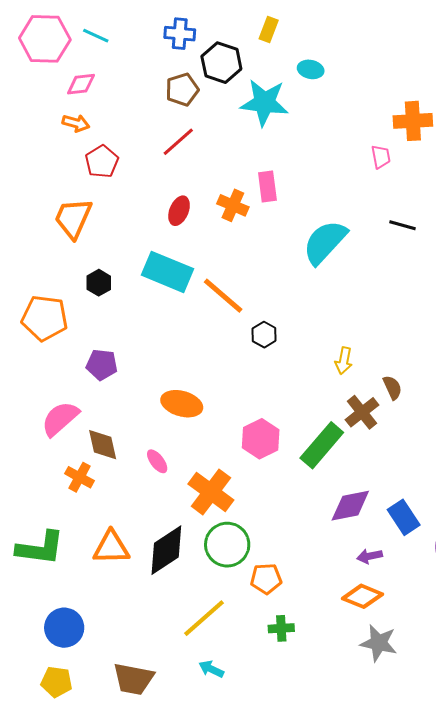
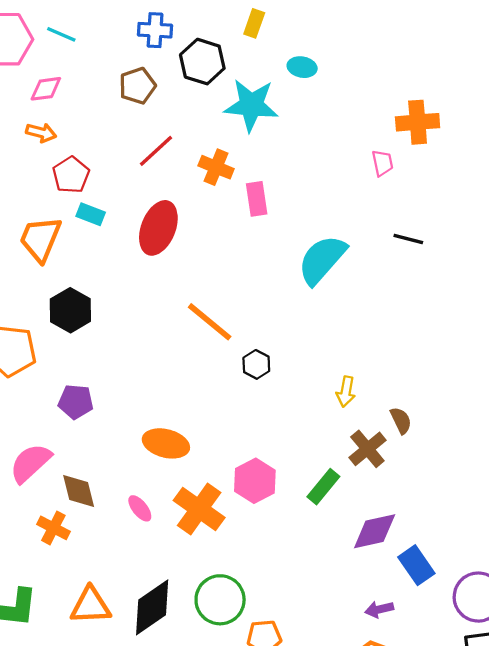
brown pentagon: (182, 90) -> (137, 86), moved
orange cross: (233, 205) -> (216, 167), moved
red ellipse: (179, 211) -> (158, 228), size x1.6
cyan rectangle: (168, 272) -> (91, 214), moved, size x0.5
black hexagon: (99, 283) -> (70, 310), size x1.5
green rectangle: (322, 445) -> (323, 487), size x0.7
orange cross: (211, 492) -> (199, 509), moved
purple diamond: (350, 506) -> (375, 531), moved

